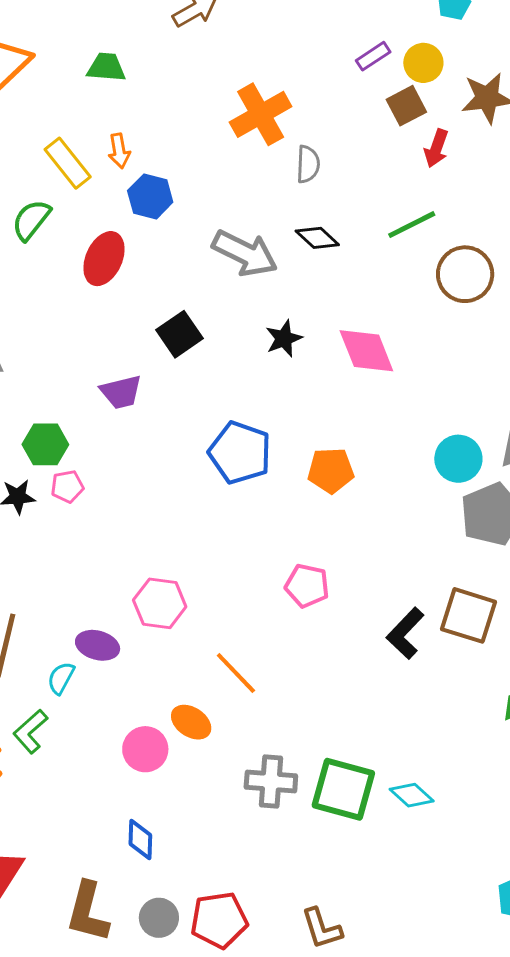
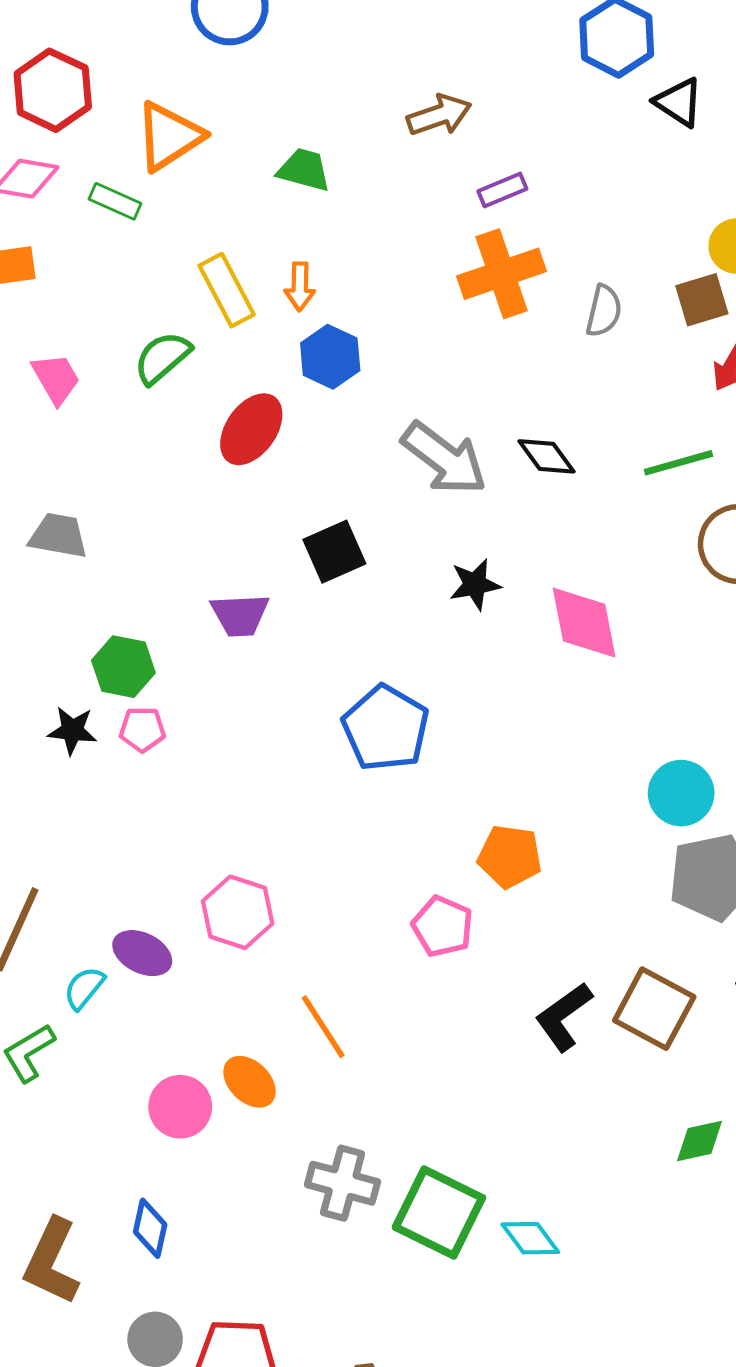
purple rectangle: (373, 56) -> (502, 190), moved
gray semicircle: (308, 164) -> (604, 311), moved
orange pentagon: (331, 471) -> (510, 856), moved
brown L-shape: (88, 912) -> (52, 1262), moved

